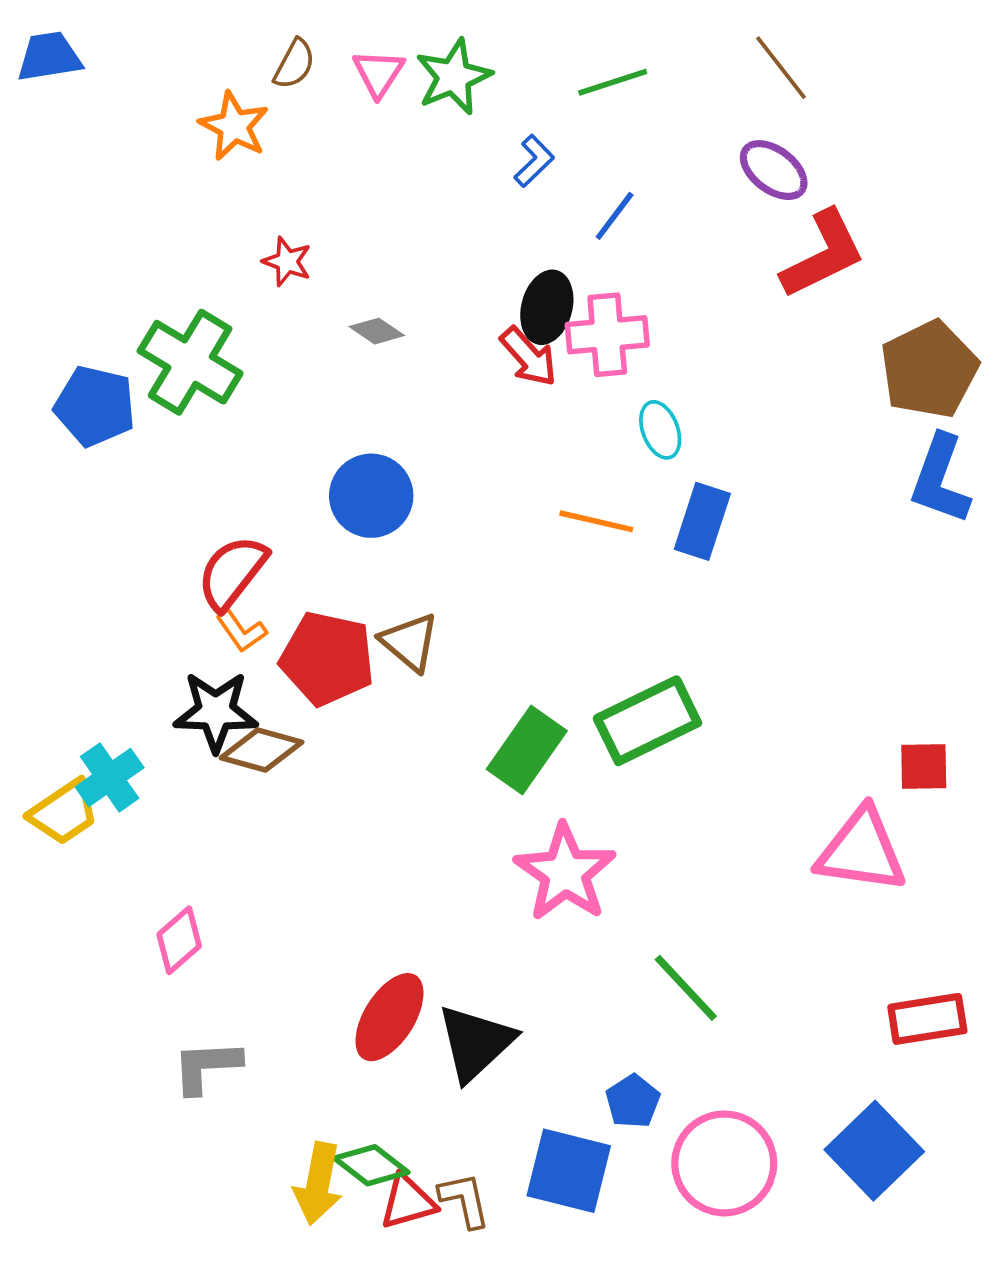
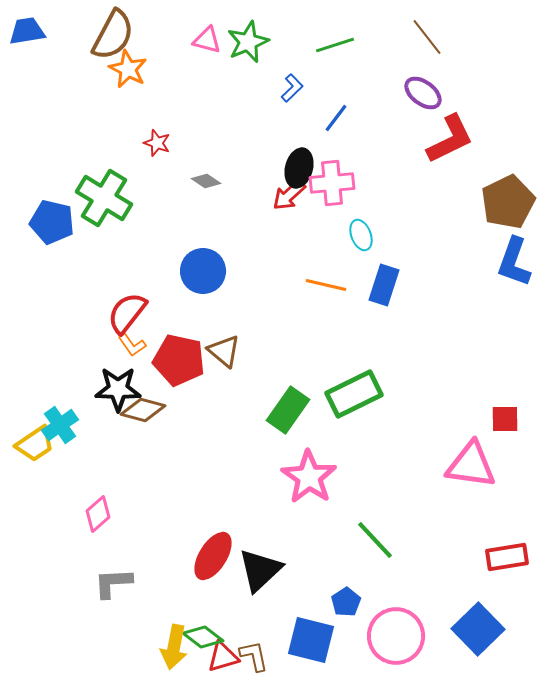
brown semicircle: (294, 64) -> (113, 35), moved, size x1.8
pink triangle: (379, 73) -> (207, 40), turned -48
red arrow: (529, 357) -> (289, 195), turned 90

